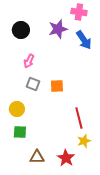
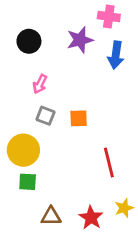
blue arrow: (84, 40) -> (116, 55), turned 42
yellow circle: (17, 109) -> (23, 150), size x1.5
yellow star: (84, 141) -> (124, 208), moved

